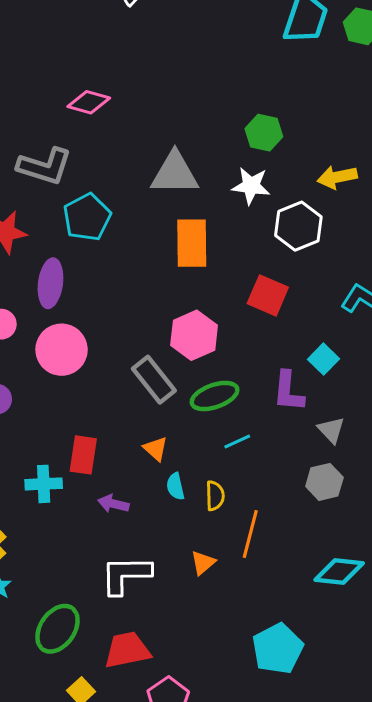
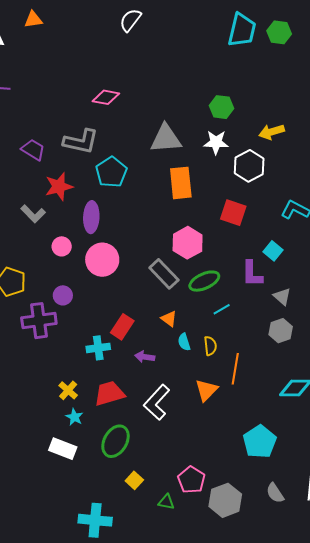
red rectangle: (83, 455) -> (122, 327), turned 30
orange triangle: (203, 563) -> (206, 390), size x1.4
white L-shape: (126, 575) -> (157, 402), turned -42
red trapezoid: (127, 650) -> (109, 393), moved

